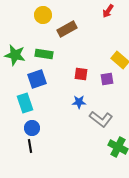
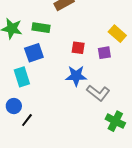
blue star: (79, 102) -> (76, 76), size x1.5
blue circle: (32, 128) -> (14, 106), moved
black line: (30, 146) -> (27, 120), turned 48

